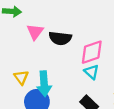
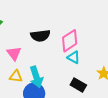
pink triangle: (35, 32) -> (14, 53), moved
yellow triangle: (21, 77) -> (16, 76), turned -32

